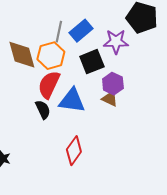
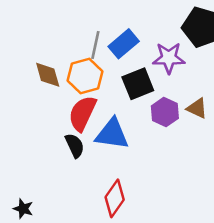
brown diamond: (22, 55) -> (48, 75), size x0.7
brown triangle: (110, 99) -> (197, 108), moved

